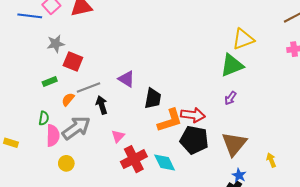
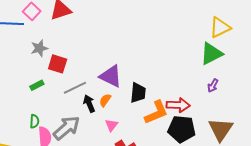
purple triangle: (126, 79) -> (111, 76), size x1.4
orange semicircle: (68, 99) -> (105, 100), moved
pink triangle: (118, 136) -> (112, 125), moved

